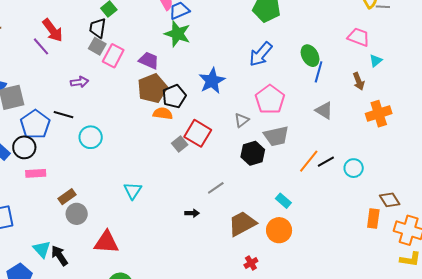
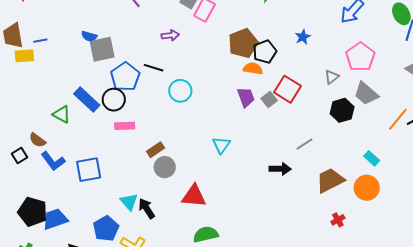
purple trapezoid: (149, 61) -> (246, 97), moved, turned 45
blue star: (212, 81) -> (303, 37), size x0.6
gray trapezoid: (276, 136) -> (366, 94), turned 52
black arrow: (192, 213) -> (280, 169), size x1.5

